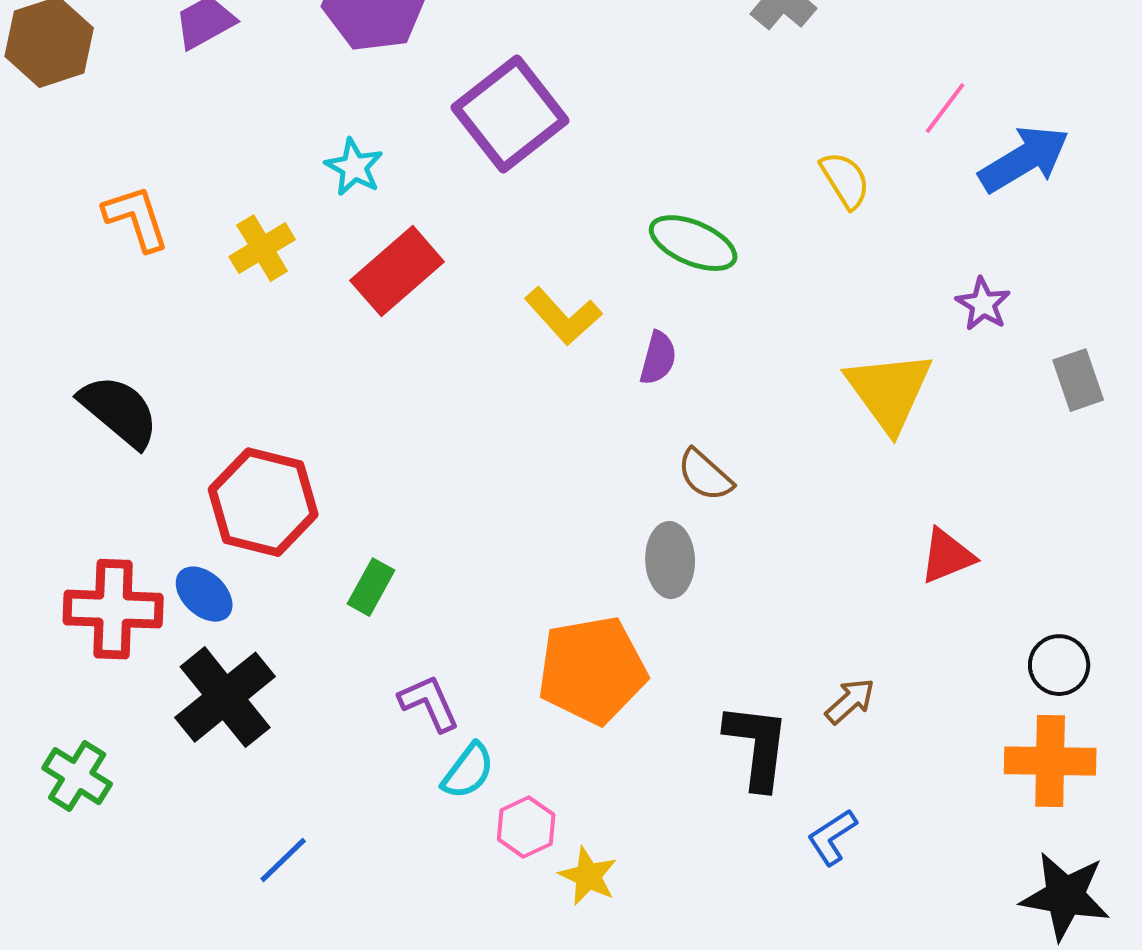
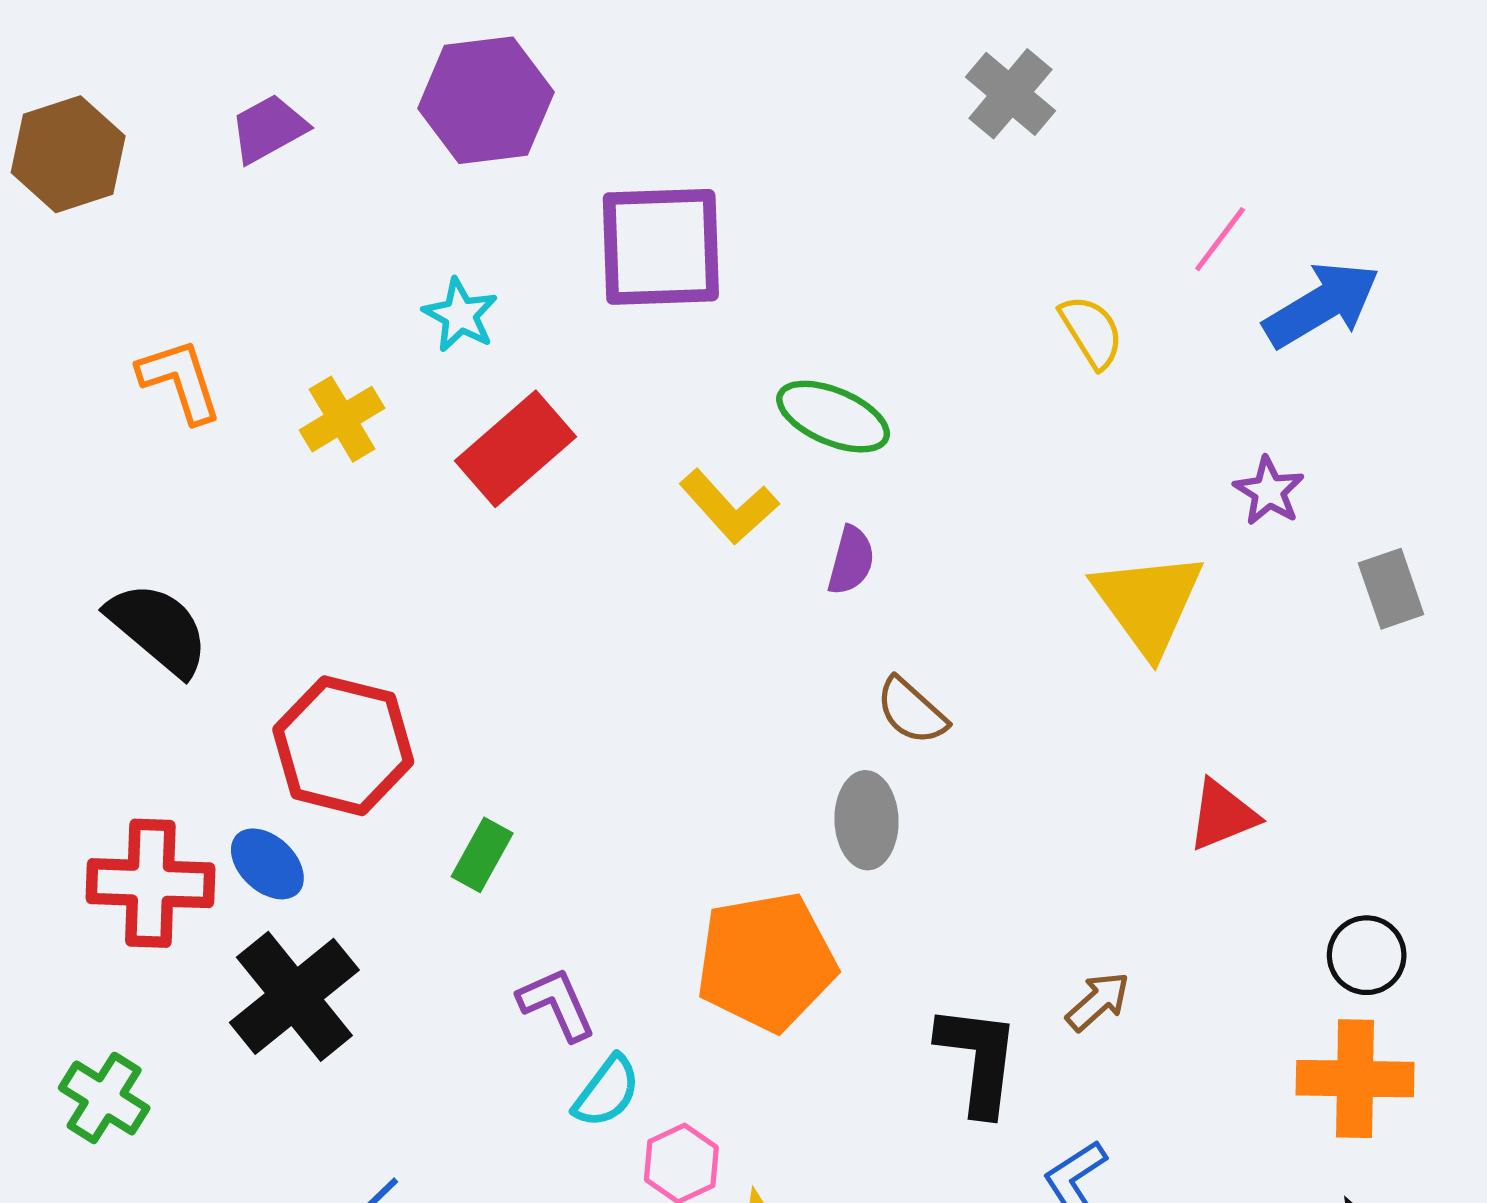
purple square: (510, 114) -> (661, 247), turned 36
green ellipse: (693, 243) -> (833, 417), moved

